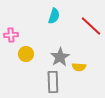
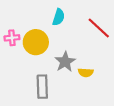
yellow circle: (26, 54) -> (36, 42), moved, size x1.5
gray rectangle: (53, 82) -> (42, 87), moved

